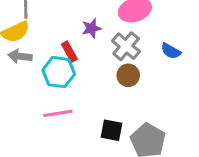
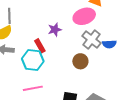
gray cross: (126, 46) -> (91, 40), moved
blue semicircle: (171, 51) -> (109, 44), turned -32

